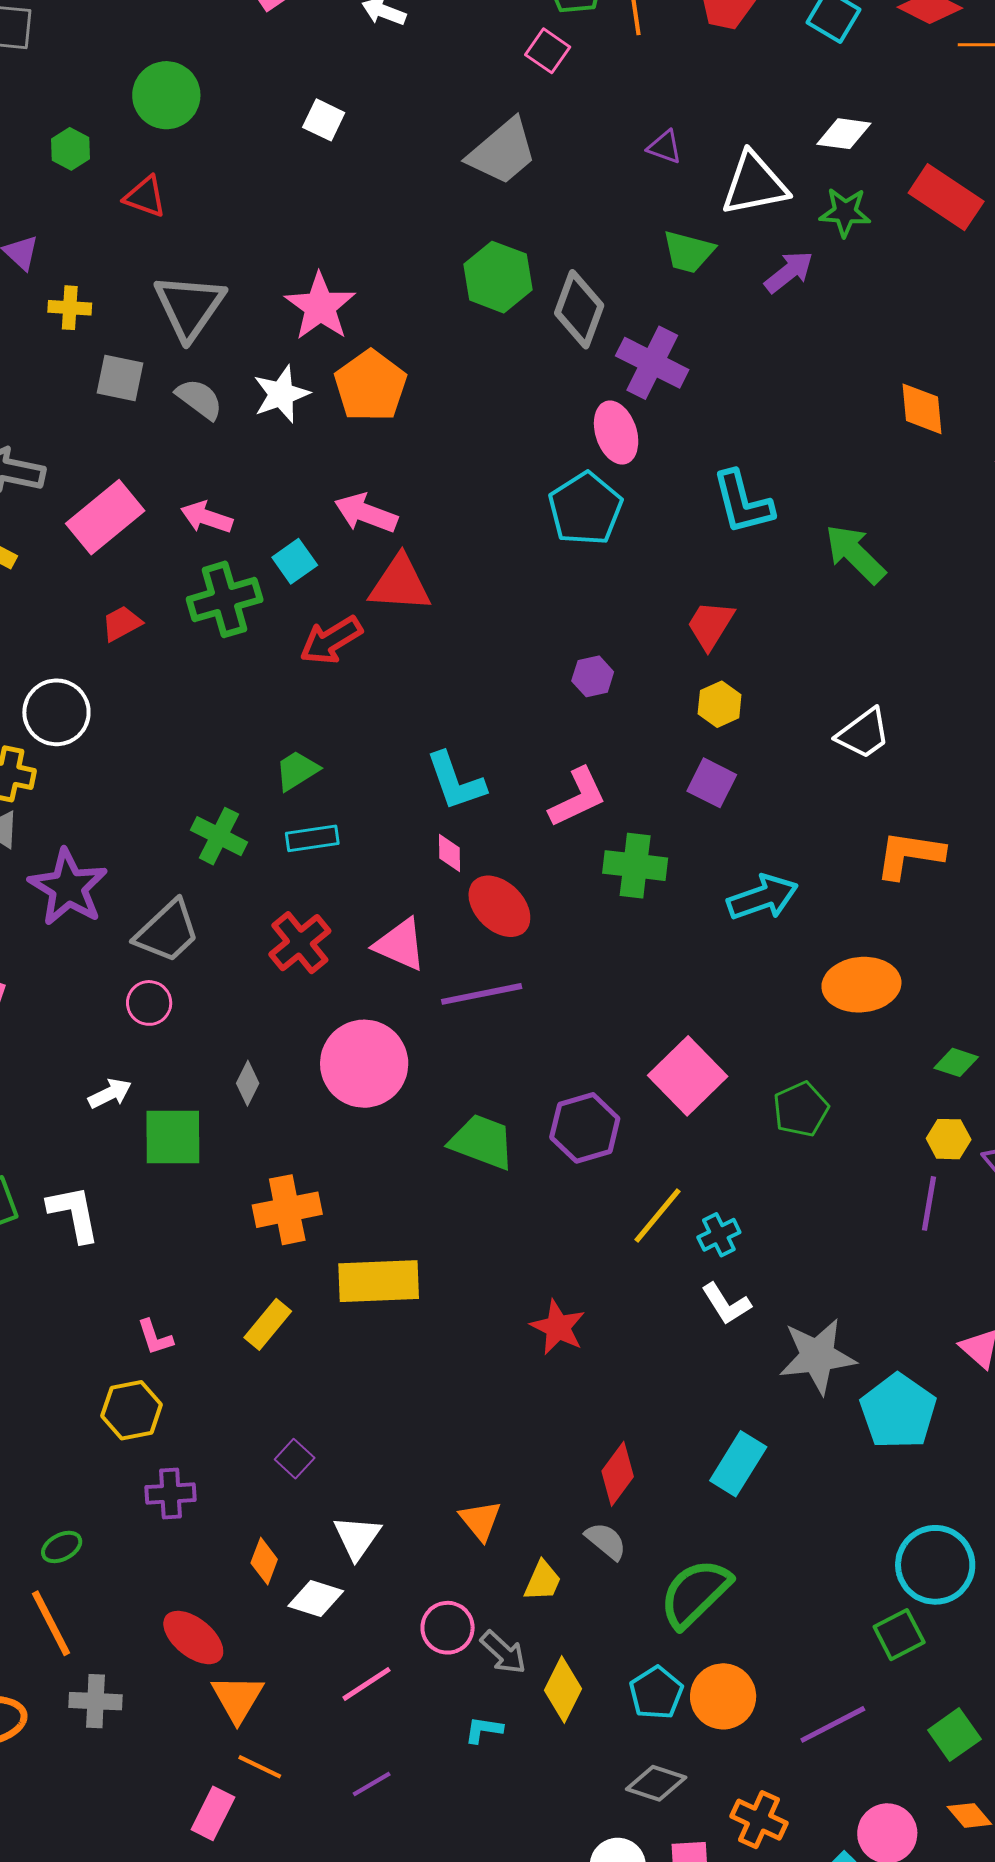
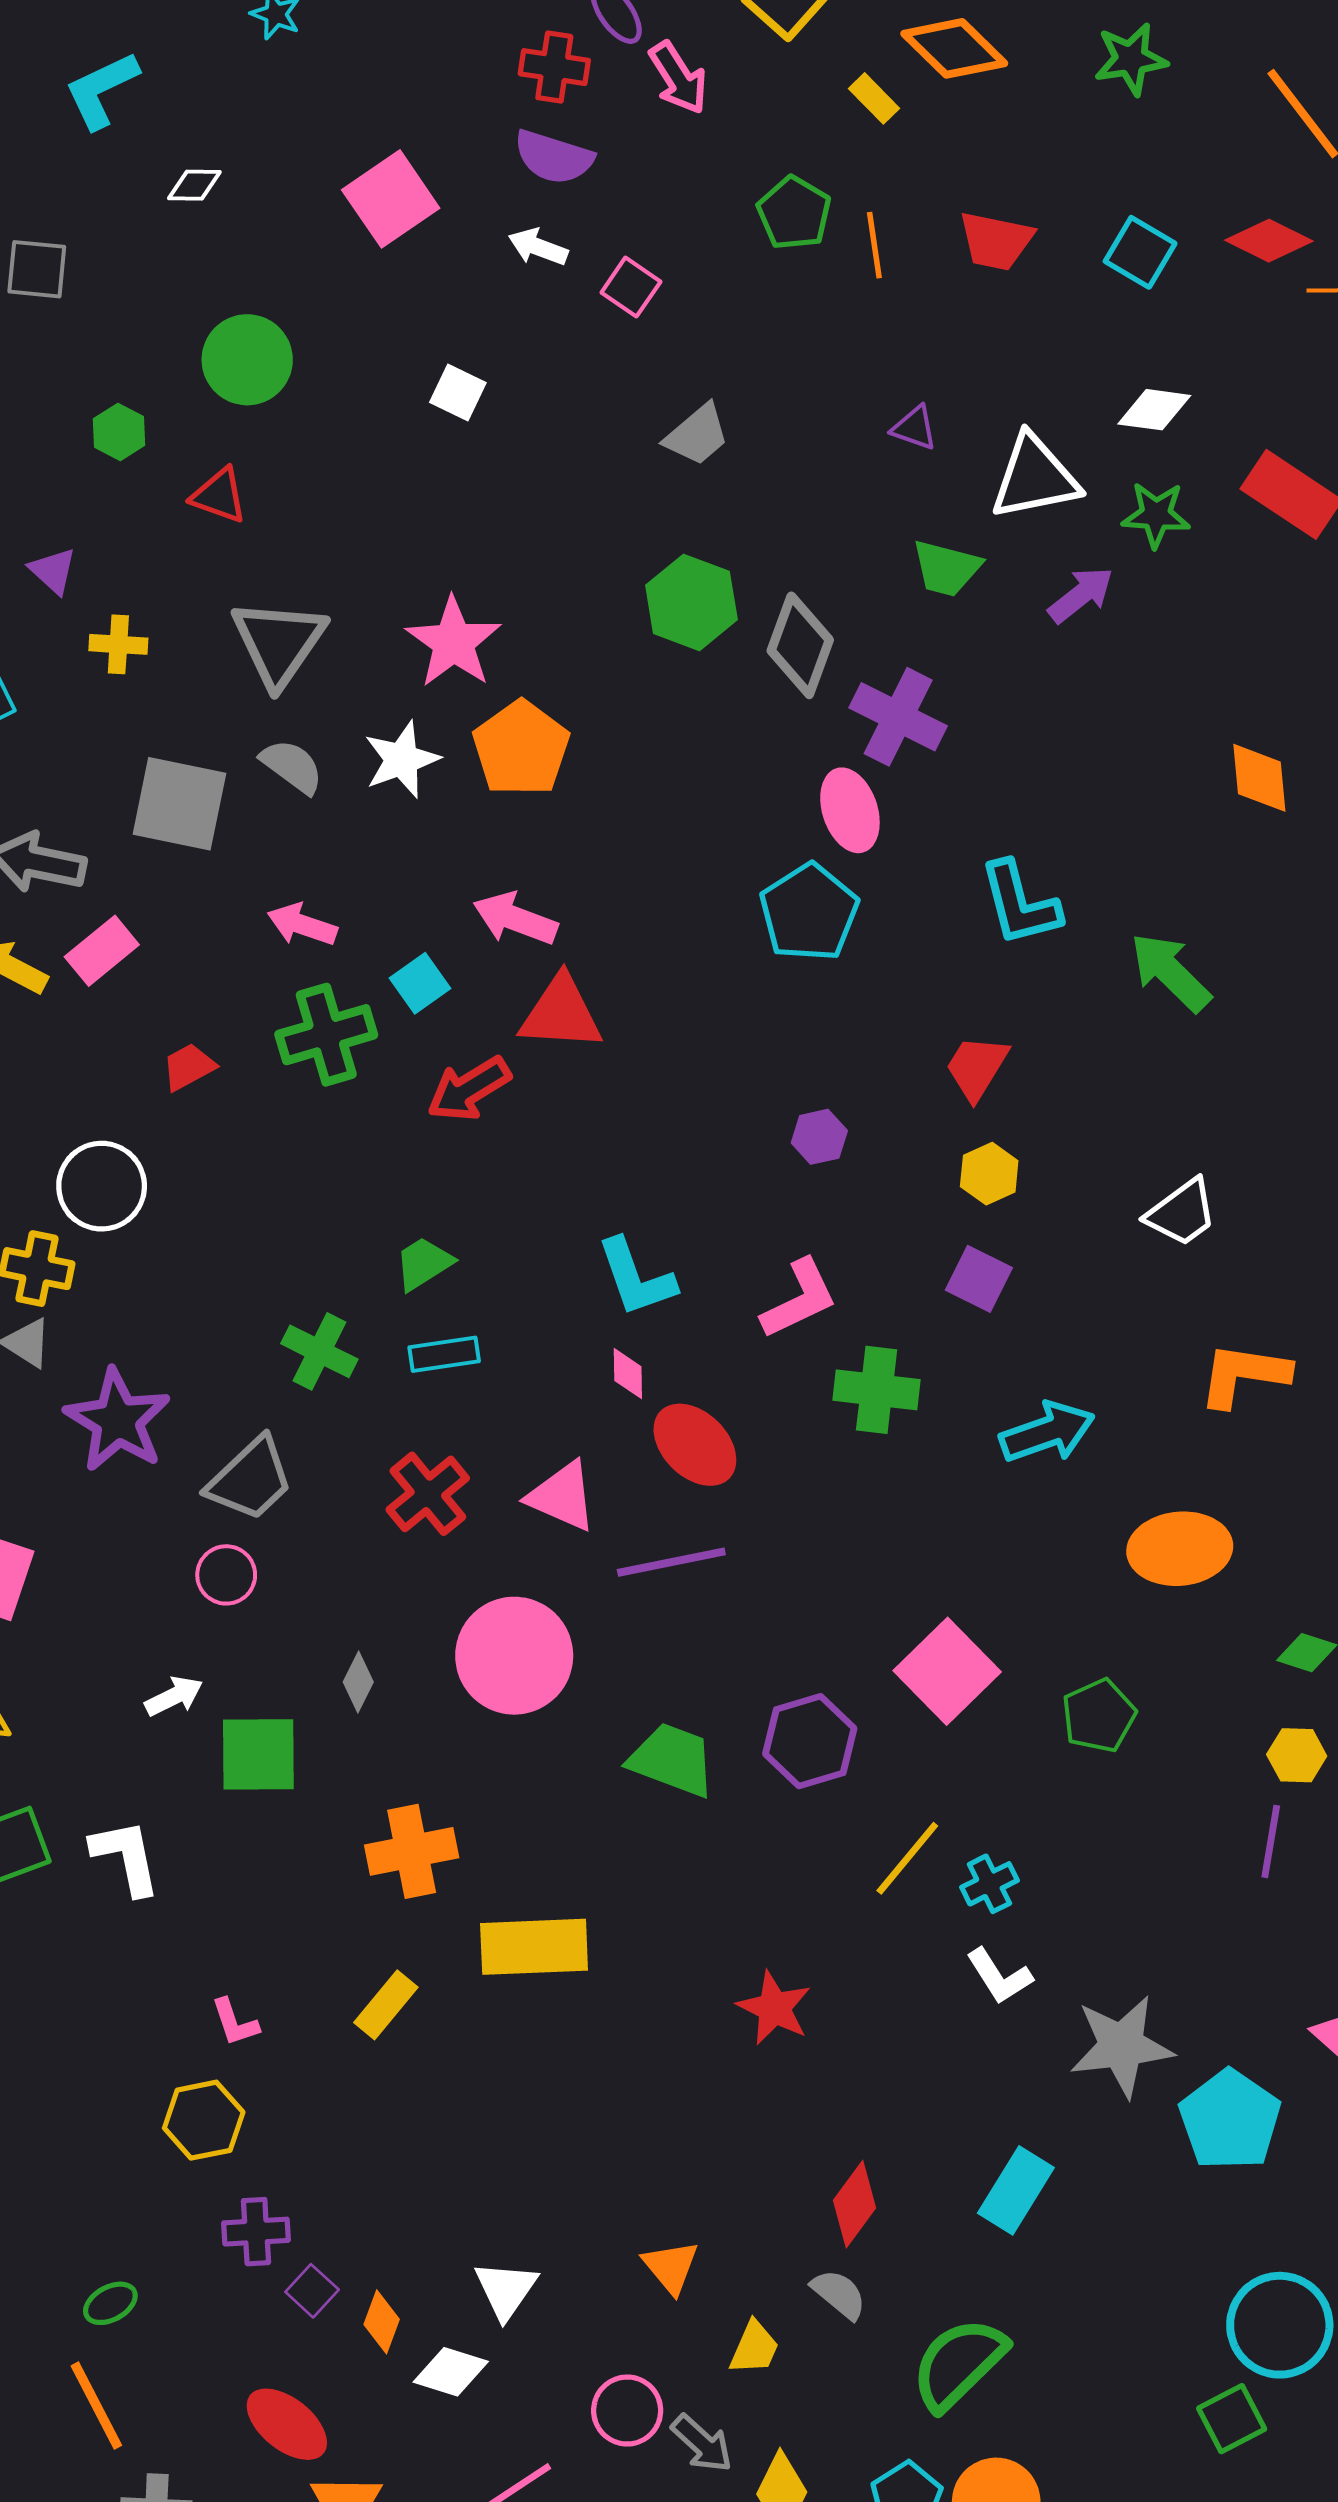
pink square: (548, 51) -> (631, 287), moved
gray trapezoid: (502, 152) -> (697, 435), size x0.7
gray square: (120, 378) -> (179, 804), moved, size x1.5
pink rectangle: (105, 517) -> (102, 951), moved, size x0.7
purple square: (295, 1459) -> (312, 2291), moved

